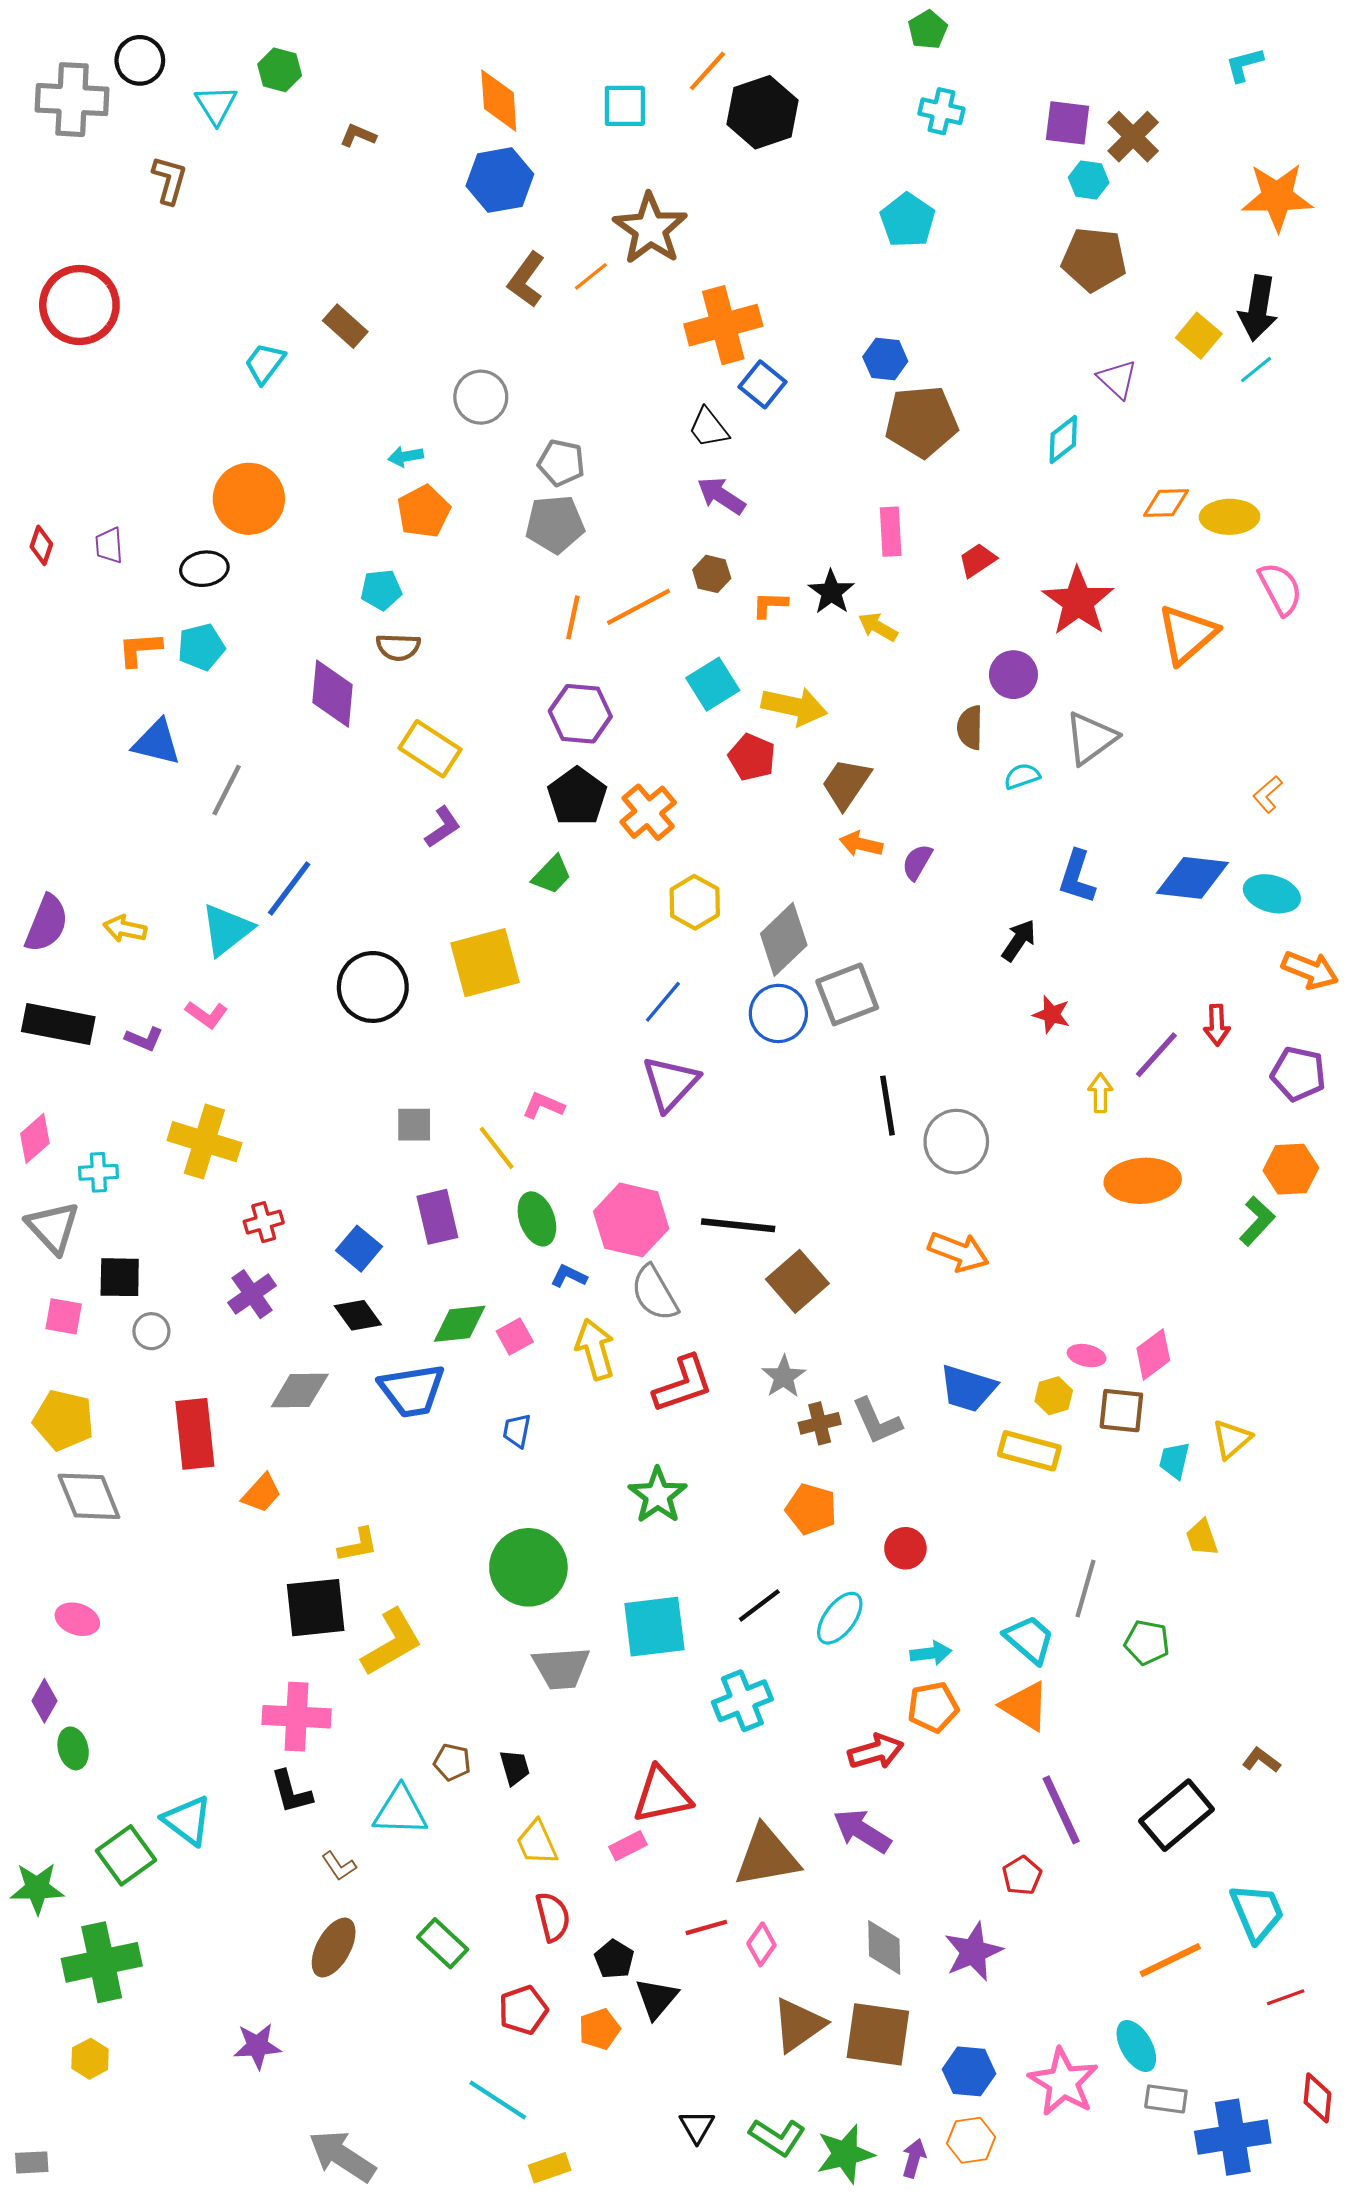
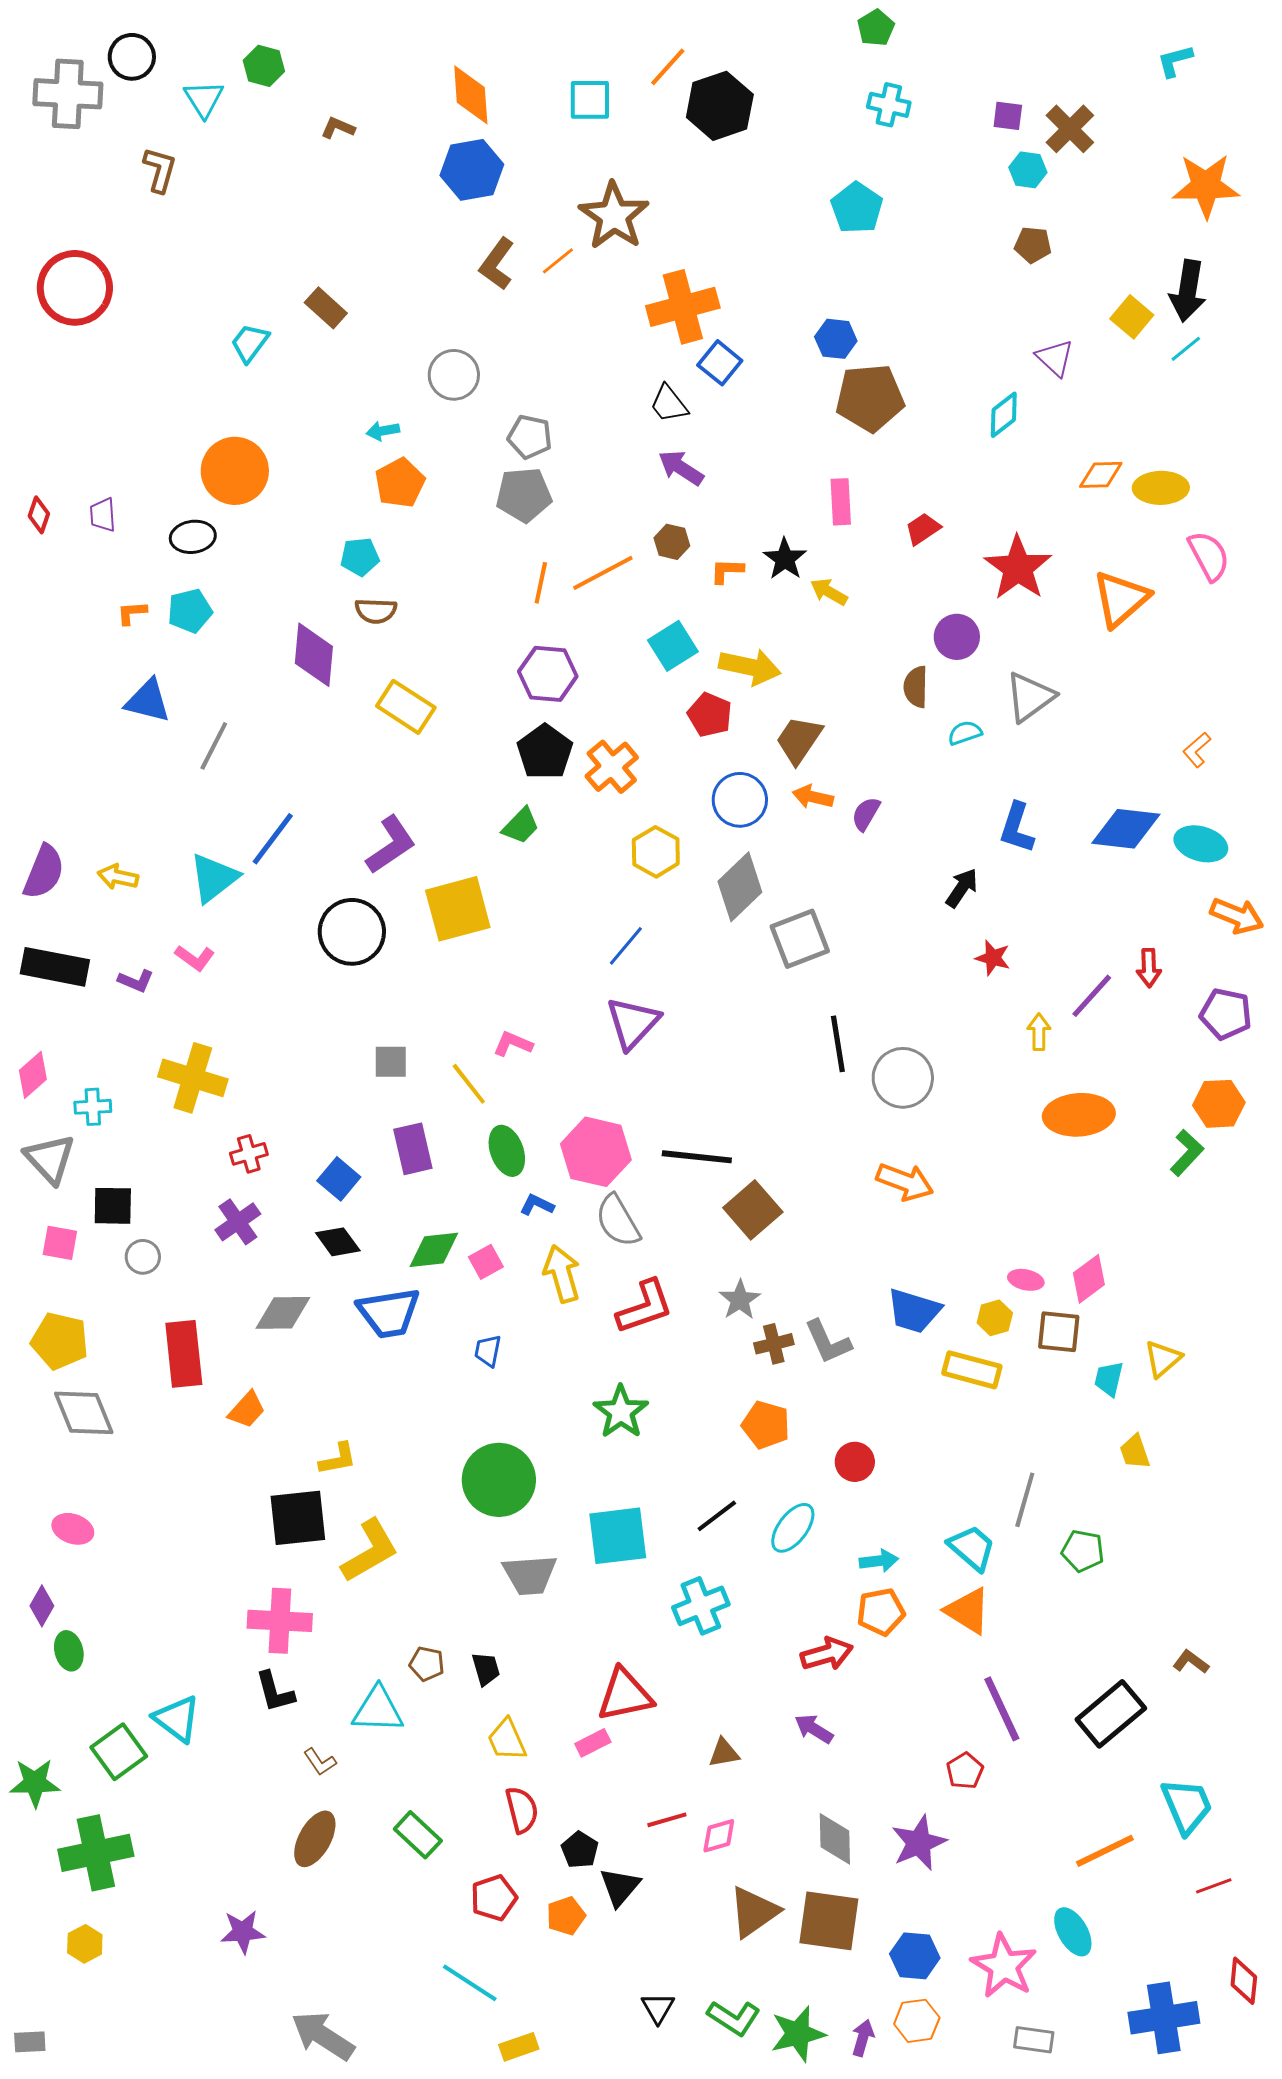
purple square: (1067, 123) -> (1008, 116), size x0.7
brown pentagon: (1094, 259) -> (1033, 245), size x0.6
orange L-shape: (140, 649) -> (132, 613), size x0.7
purple L-shape: (443, 827) -> (391, 845), moved, size x1.5
blue circle: (778, 1013) -> (740, 800), moved
purple arrow: (862, 1831) -> (814, 1729), size x0.7
brown triangle: (767, 1856) -> (724, 1753), size x0.5
pink diamond: (761, 1944) -> (719, 1836), turned 39
gray rectangle: (1166, 2099) -> (1034, 2040), moved

